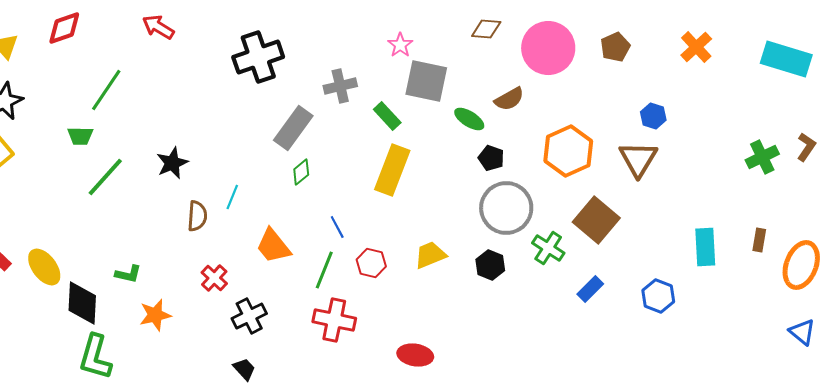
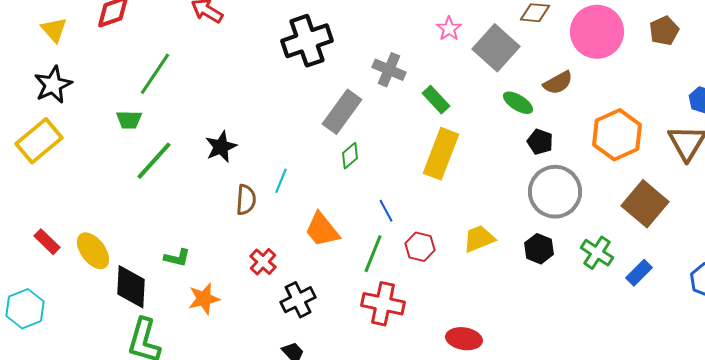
gray square: (426, 81) -> (496, 48), moved, turned 30
gray cross: (340, 86) -> (389, 70), turned 36
green cross: (548, 248) -> (597, 253), moved

